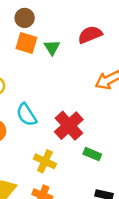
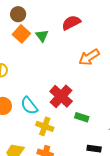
orange square: (26, 43) -> (21, 34), turned 30
cyan semicircle: (26, 115) -> (29, 106), moved

